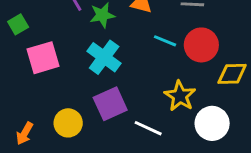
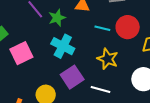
yellow star: (180, 96) -> (108, 59), moved

